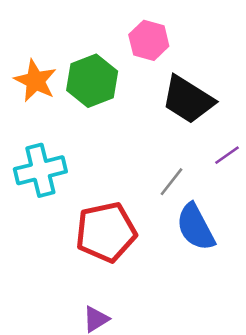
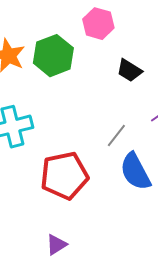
black trapezoid: (188, 100) -> (129, 71), size x0.6

